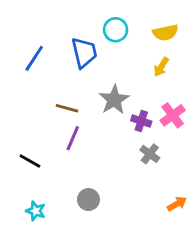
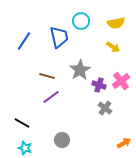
yellow arrow: (161, 67) -> (113, 47), turned -88
purple line: (73, 138) -> (51, 97), turned 30
black line: (30, 161) -> (22, 123), moved

